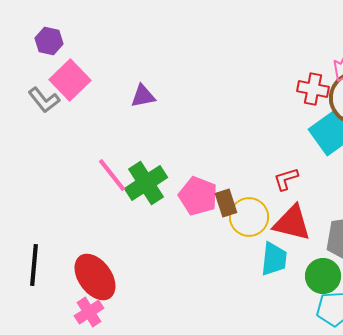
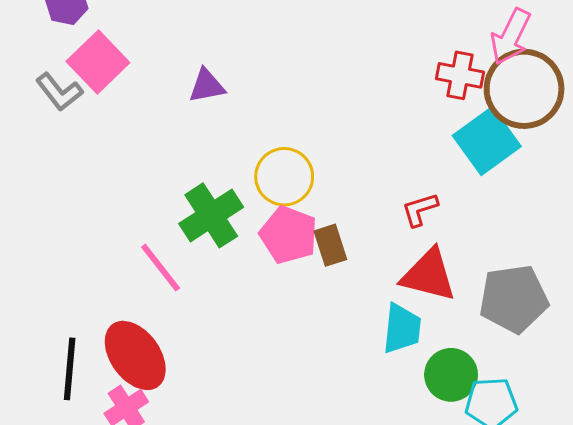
pink line: (112, 175) -> (161, 268), moved
yellow circle: (249, 217) -> (284, 177), moved
black line: (34, 265) -> (70, 369), moved
green circle: (323, 276) -> (451, 375), moved

